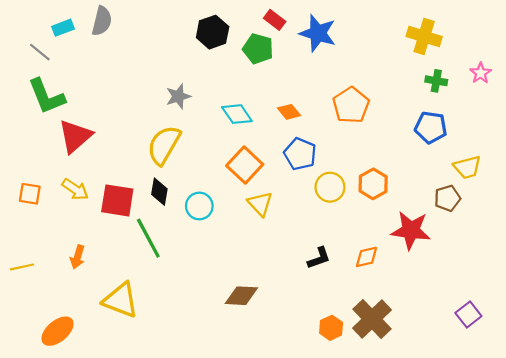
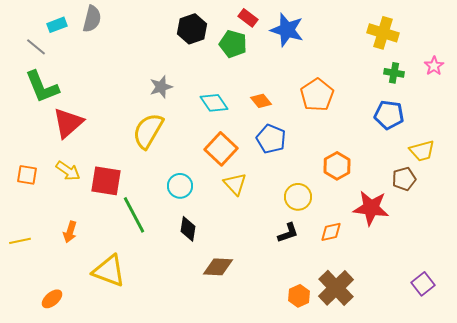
yellow circle: (330, 187) -> (298, 197), moved
black diamond: (159, 192) -> (188, 229), moved
orange ellipse: (58, 331) -> (52, 299), size x0.7

